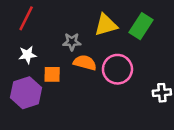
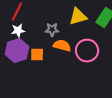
white star: (27, 55) -> (18, 31), moved
purple hexagon: (26, 93) -> (17, 51), moved

